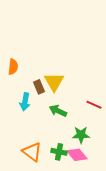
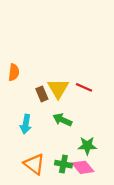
cyan arrow: (25, 102) -> (26, 124), moved
red line: (94, 105) -> (84, 87), moved

